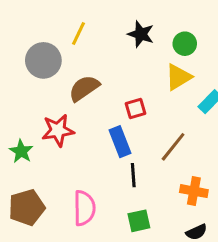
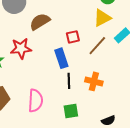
brown line: (173, 147) -> (97, 46), moved
orange cross: (194, 191) -> (94, 81), moved

